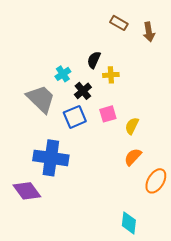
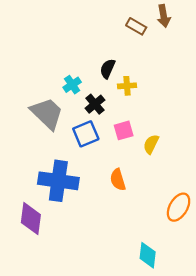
brown arrow: (149, 32) -> (164, 16), moved
orange semicircle: (133, 157) -> (118, 180), moved, turned -60
purple diamond: (27, 191) -> (31, 219), turned 44

